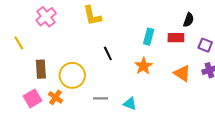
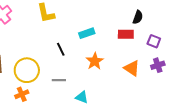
cyan rectangle: (149, 37) -> (87, 33), moved, turned 56
orange cross: (55, 97) -> (22, 94), moved, turned 32
gray line: (101, 98) -> (59, 80), moved

